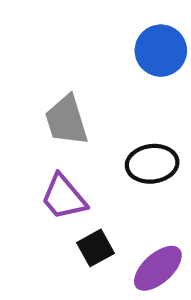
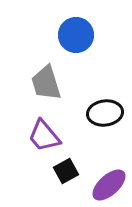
blue circle: (161, 51) -> (76, 35), moved

